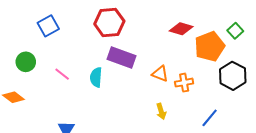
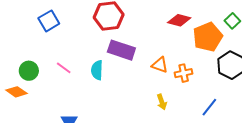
green circle: (26, 62) -> (29, 71), moved

